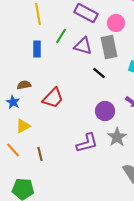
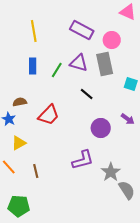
green line: (61, 36) -> (57, 70), moved
black line: (99, 73) -> (87, 94), moved
gray star: (117, 137) -> (111, 172), moved

